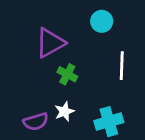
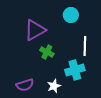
white star: (64, 112) -> (54, 86), moved
cyan cross: (109, 122) -> (75, 70), moved

